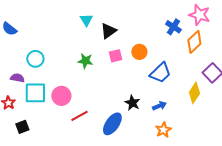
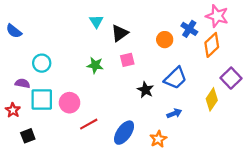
orange circle: (139, 52) -> (165, 40), moved
black star: (132, 103) -> (145, 90), moved
orange star: (163, 130) -> (158, 139), moved

